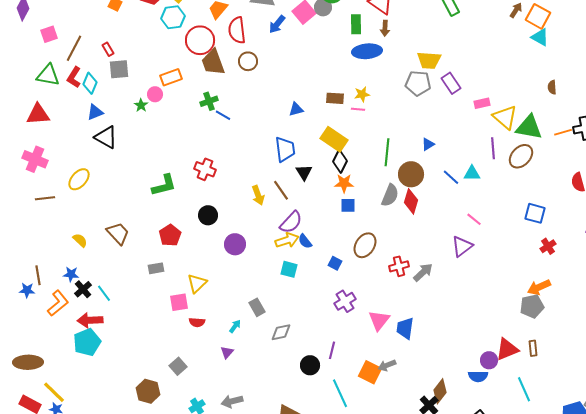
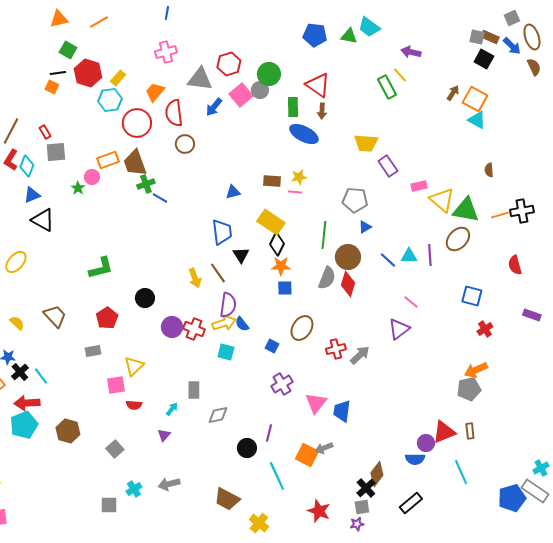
blue ellipse: (367, 51) -> (304, 134), turned 32
brown trapezoid: (213, 62) -> (135, 163), moved
gray pentagon: (418, 83) -> (355, 200), moved
purple line: (493, 148) -> (430, 255), moved
red cross: (205, 169) -> (194, 329), moved
purple semicircle: (291, 222) -> (228, 305), turned -35
gray rectangle: (257, 307) -> (194, 390), turned 30
brown hexagon: (148, 391) -> (68, 431), moved

